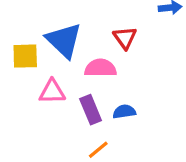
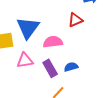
red triangle: (125, 38) -> (75, 20), moved, turned 49
blue triangle: (64, 40) -> (28, 28), turned 30

